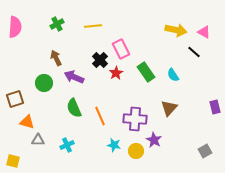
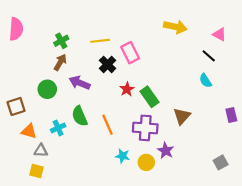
green cross: (57, 24) -> (61, 41), moved
yellow line: (93, 26) -> (100, 41), moved
yellow arrow: (176, 30) -> (175, 27), moved
brown arrow: (56, 58) -> (60, 62), turned 56
green rectangle: (146, 72) -> (150, 97), moved
red star: (116, 73) -> (127, 89), moved
cyan semicircle: (173, 75) -> (205, 81), moved
cyan cross: (67, 145) -> (58, 128), moved
yellow square: (13, 161) -> (37, 171), moved

